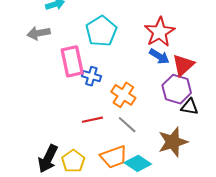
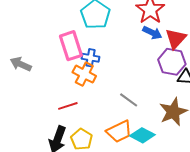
gray arrow: (39, 33) -> (21, 64), moved, turned 40
orange cross: (123, 95) -> (84, 74), moved
red line: (92, 120) -> (68, 106), moved

